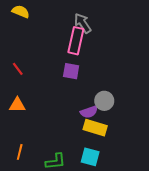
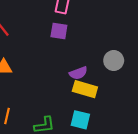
gray circle: (104, 101) -> (114, 61), moved

